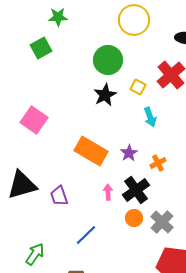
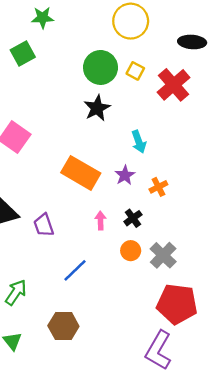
yellow square: (138, 87) -> (135, 71), moved
cyan arrow: (150, 117) -> (139, 142), moved
black cross: (136, 190) -> (133, 218), size x0.6

